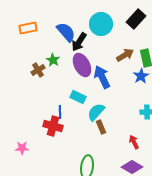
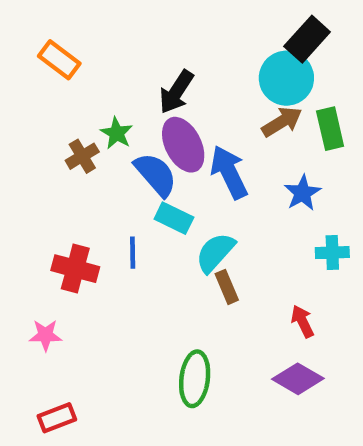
cyan circle: (101, 24) -> (286, 78), moved
orange rectangle: (28, 28) -> (59, 60), turned 48
blue semicircle: (66, 32) -> (156, 175), moved
blue star: (141, 76) -> (302, 193), moved
red cross: (53, 126) -> (75, 269), moved

